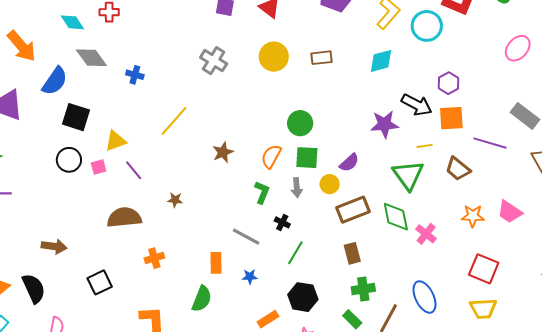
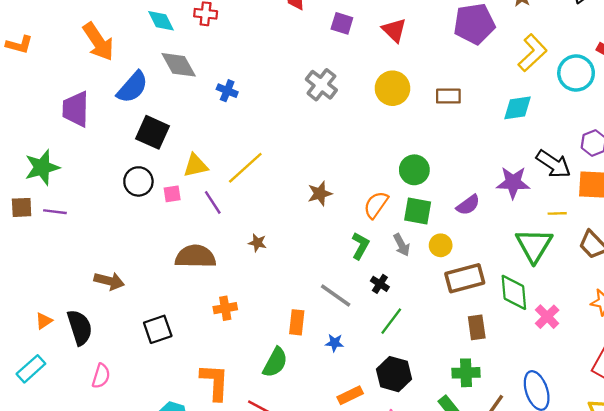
yellow line: (174, 121) -> (245, 168), moved
purple semicircle: (349, 163) -> (468, 205), moved
gray arrow: (297, 188) -> (402, 245), turned -30
brown rectangle: (352, 253) -> (477, 327), moved

